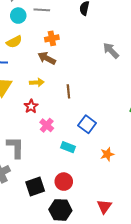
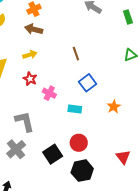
brown line: (68, 91) -> (76, 54), moved
blue square: (87, 124) -> (88, 83), turned 30

